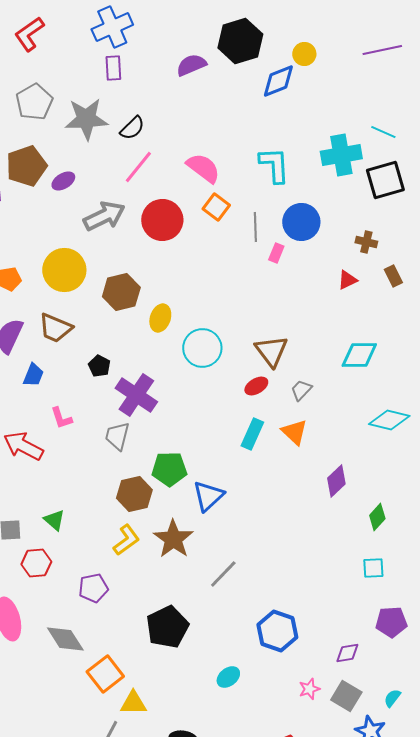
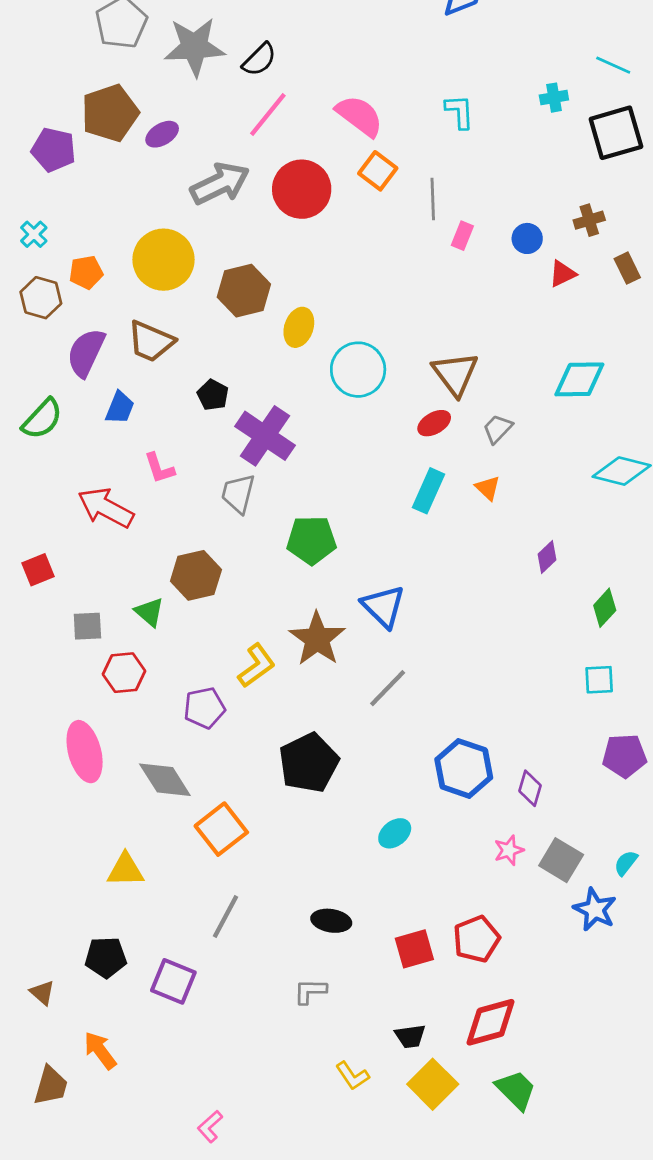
cyan cross: (341, 155) -> (554, 98), size x0.5
cyan L-shape: (274, 165) -> (460, 112), size x0.7
blue circle: (301, 222) -> (527, 238), moved, size x0.6
brown cross: (366, 242) -> (589, 220), turned -30
orange triangle: (294, 432) -> (488, 488), size x0.7
purple diamond: (336, 481) -> (547, 557), size x0.7
brown hexagon: (134, 494) -> (196, 575), moved
blue triangle: (208, 496) -> (383, 606), moved, turned -32
yellow L-shape: (126, 540) -> (257, 666), moved
purple diamond: (347, 653) -> (530, 788), moved, turned -65
yellow triangle: (133, 703) -> (125, 870), moved

